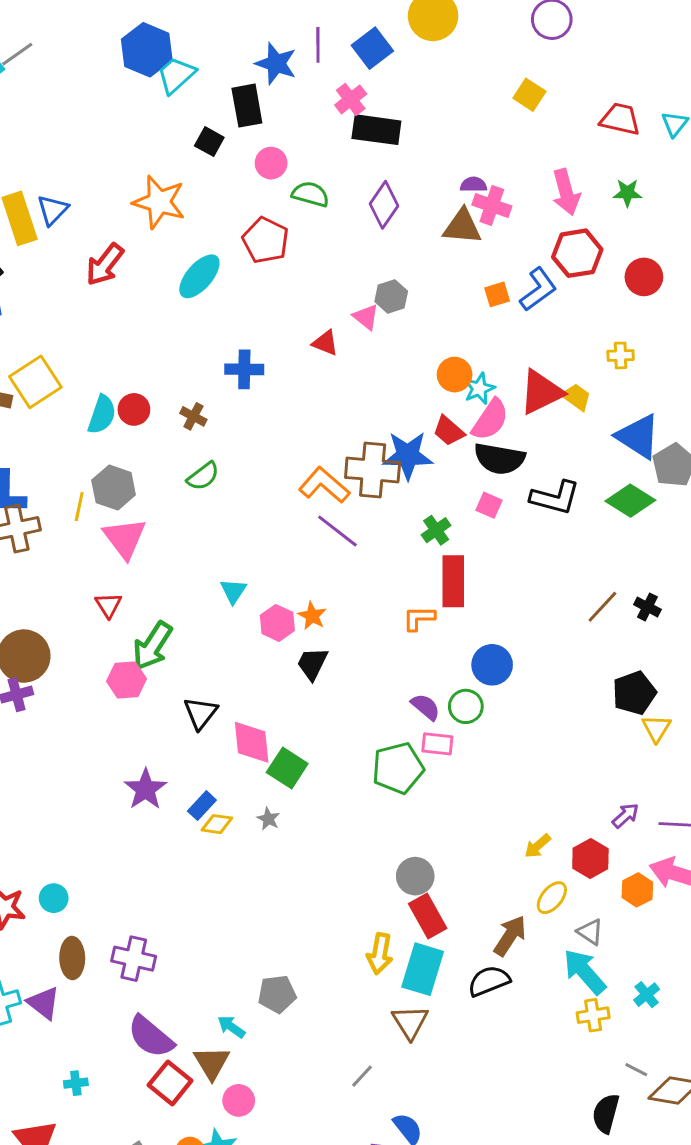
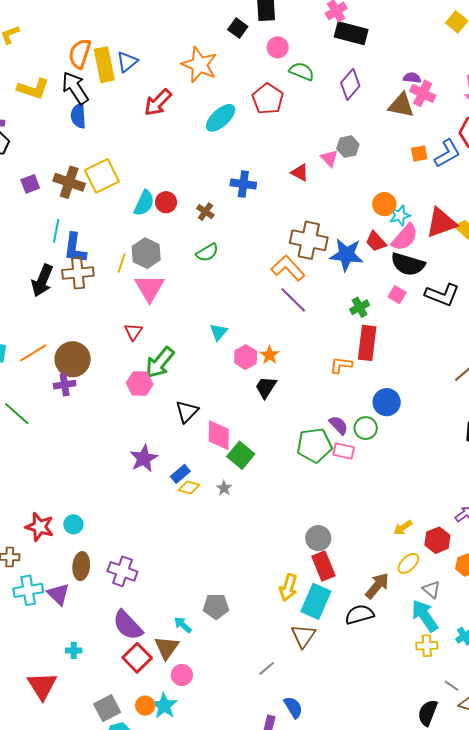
brown cross: (373, 470) -> (309, 240), moved
green pentagon: (398, 768) -> (314, 445), moved

